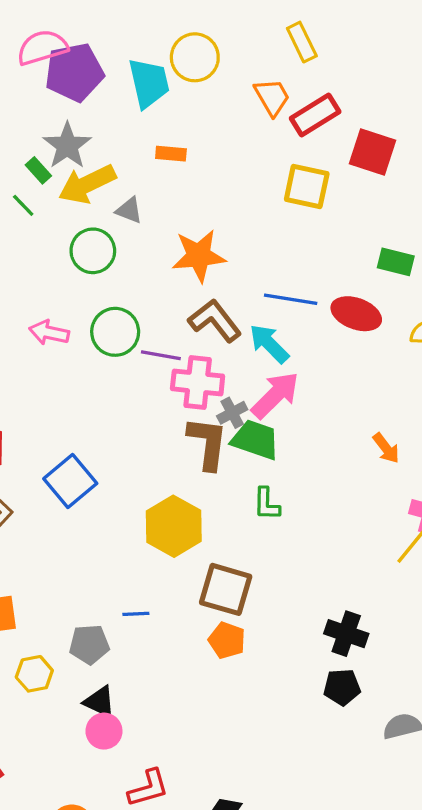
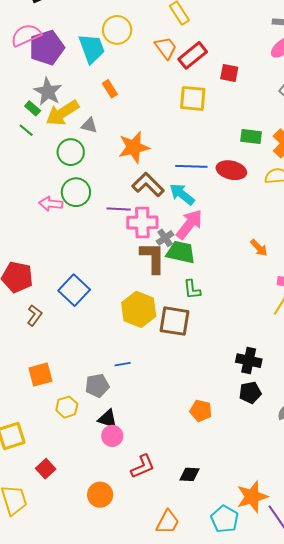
red square: (372, 152) -> (229, 73), size x0.7
orange rectangle: (171, 154) -> (110, 89), turned 60
green circle: (115, 332) -> (76, 192), moved
brown square: (226, 589) -> (174, 321), moved
orange pentagon: (227, 640) -> (201, 411), moved

